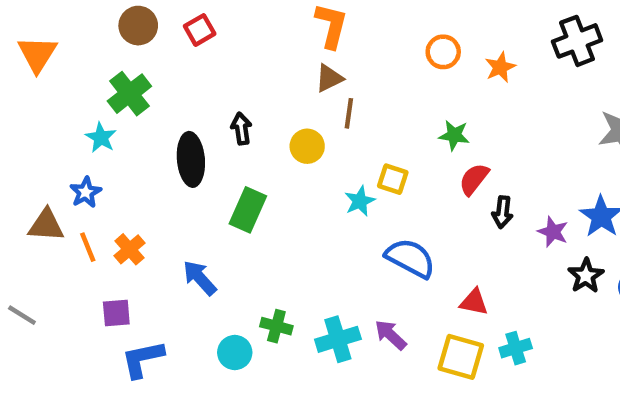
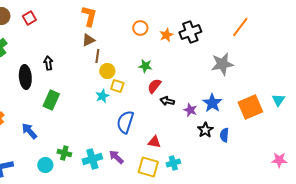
black cross: (577, 41) -> (190, 32), moved
yellow circle: (307, 146) -> (107, 71), moved
black arrow: (502, 212) -> (167, 101), turned 96
blue semicircle: (410, 258) -> (125, 122), turned -100

